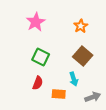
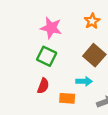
pink star: (36, 22) -> (51, 28), moved, turned -30
cyan arrow: (74, 79) -> (84, 81), turned -72

